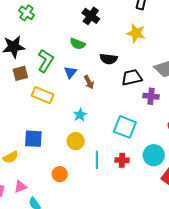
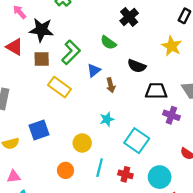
cyan star: (80, 115) -> (107, 119), moved
blue square: (33, 139) -> (39, 130), turned -36
orange circle: (60, 174) -> (65, 170), moved

